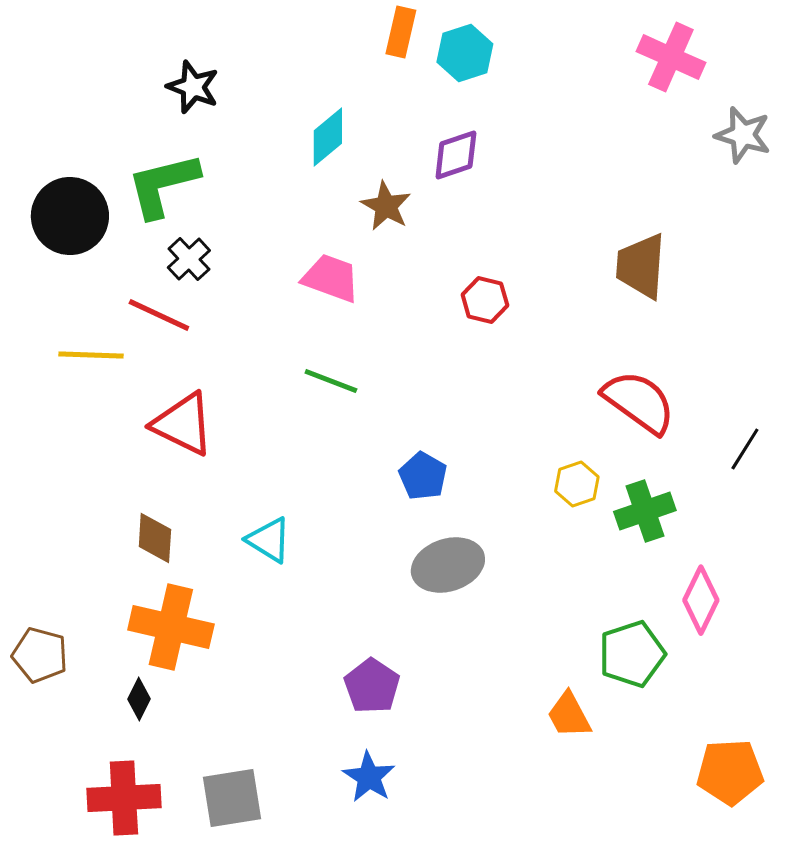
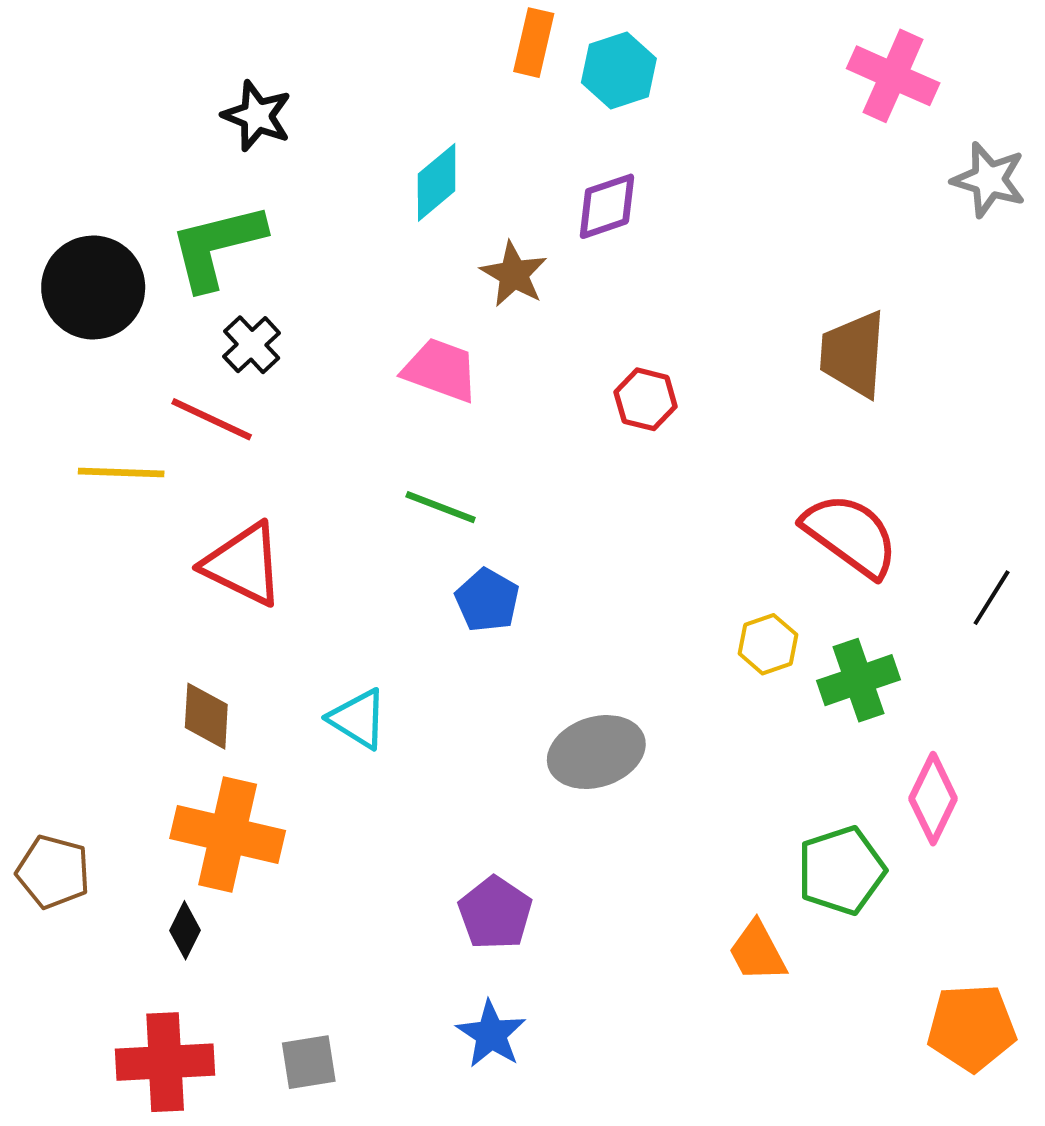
blue pentagon: (423, 476) -> (487, 600), moved
gray square: (232, 798) -> (309, 1062), size x0.7

